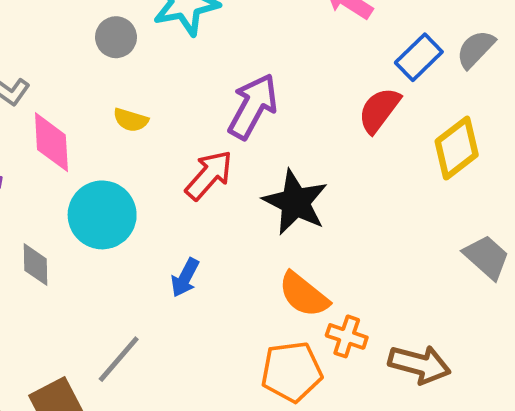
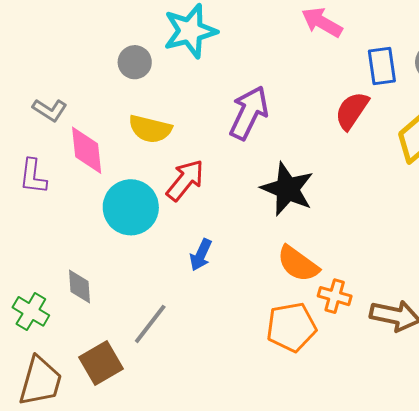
blue rectangle: (419, 57) -> (382, 66), turned -51
yellow semicircle: (131, 120) -> (150, 129), size x1.5
red arrow: (209, 175) -> (185, 180), moved
gray diamond: (36, 265) -> (79, 286), moved

